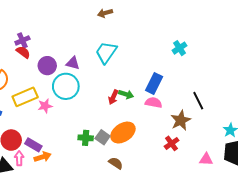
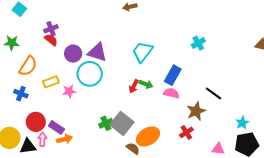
cyan trapezoid: (106, 52) -> (142, 52), moved
purple triangle: (73, 63) -> (97, 52), size x1.5
yellow rectangle: (25, 97) -> (51, 82), size x0.7
black line: (198, 101) -> (213, 93), turned -30
orange ellipse: (123, 133) -> (148, 137), moved
gray square: (103, 137) -> (122, 123), size x1.6
green cross: (86, 138) -> (106, 123), turned -32

